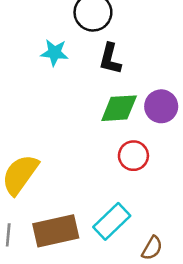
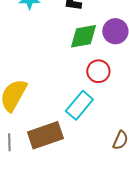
cyan rectangle: (112, 221) -> (79, 105), moved

